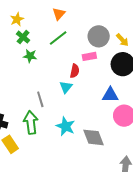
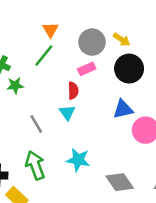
orange triangle: (59, 14) -> (51, 30), moved
gray line: (40, 99) -> (36, 124), moved
gray diamond: (93, 137) -> (120, 182), moved

